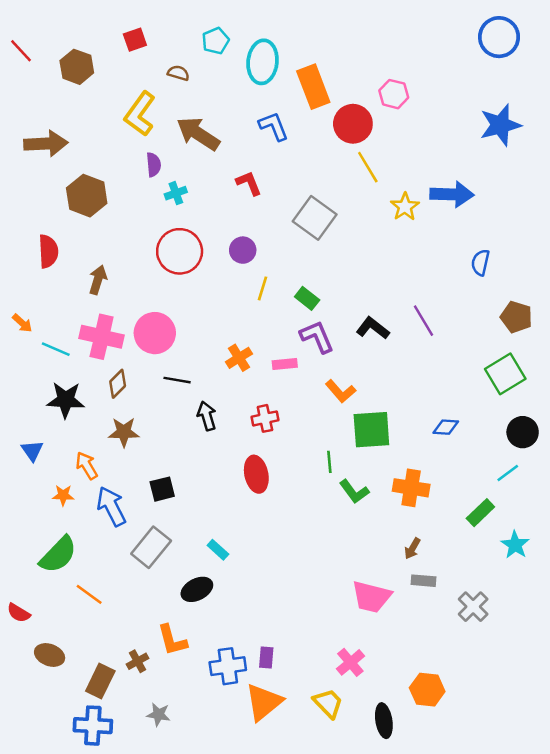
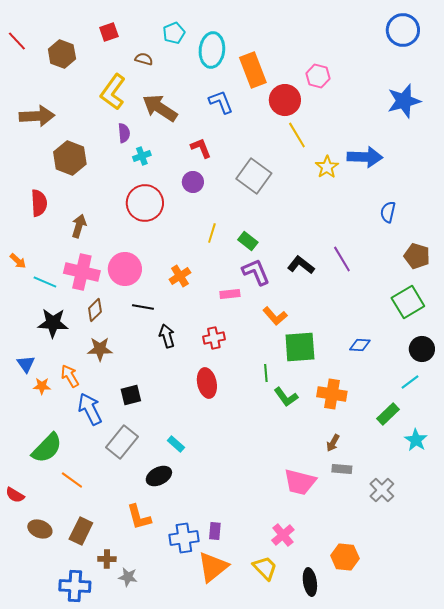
purple circle: (243, 250) -> (193, 182), moved
orange cross: (239, 358) -> (180, 276), moved
orange star: (63, 495) -> (42, 386), moved
brown cross: (137, 661) -> (107, 559), moved, turned 30
brown rectangle: (100, 681) -> (81, 531), moved

